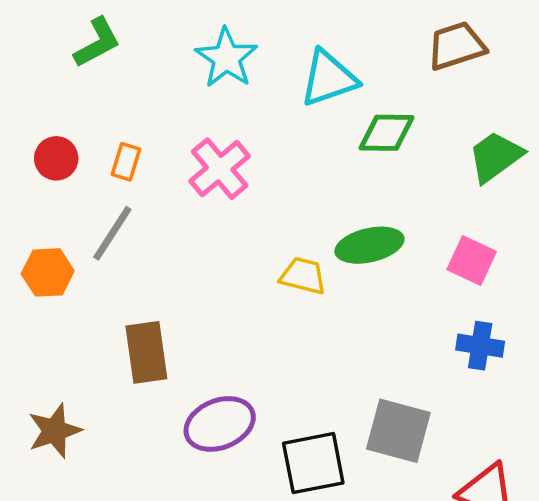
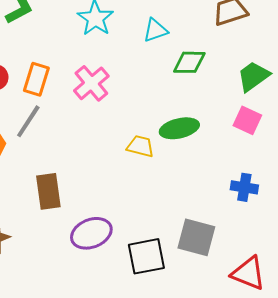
cyan triangle: (329, 78) -> (155, 30), size x0.7
orange rectangle: (126, 162) -> (36, 79), size x1.5
pink square: (472, 260) -> (247, 120), moved

